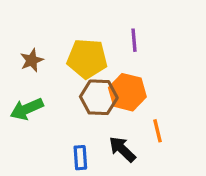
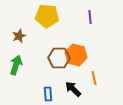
purple line: (134, 40) -> (90, 17), moved
yellow pentagon: (87, 59) -> (47, 16), moved
green arrow: (27, 109) -> (16, 65), turned 132

